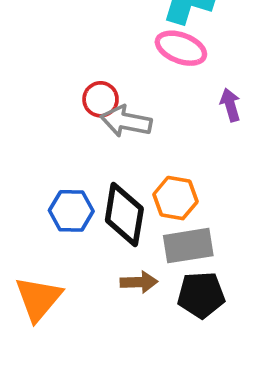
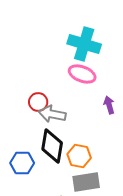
black diamond: (124, 214) -> (52, 146), moved

